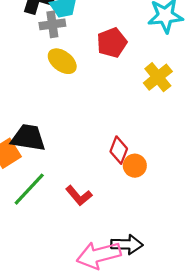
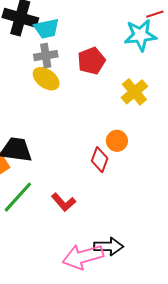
gray cross: (52, 24) -> (46, 56), moved
orange circle: (135, 166) -> (117, 141), moved

